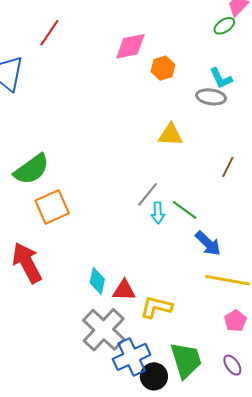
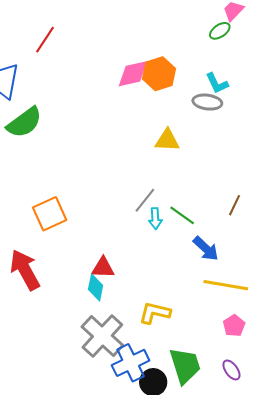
pink diamond: (130, 46) -> (133, 74), moved
orange hexagon: (163, 68) -> (159, 74), size x1.4
brown line: (228, 167) -> (235, 205), moved
green semicircle: (32, 169) -> (24, 122), moved
red triangle: (124, 290) -> (103, 268), moved

